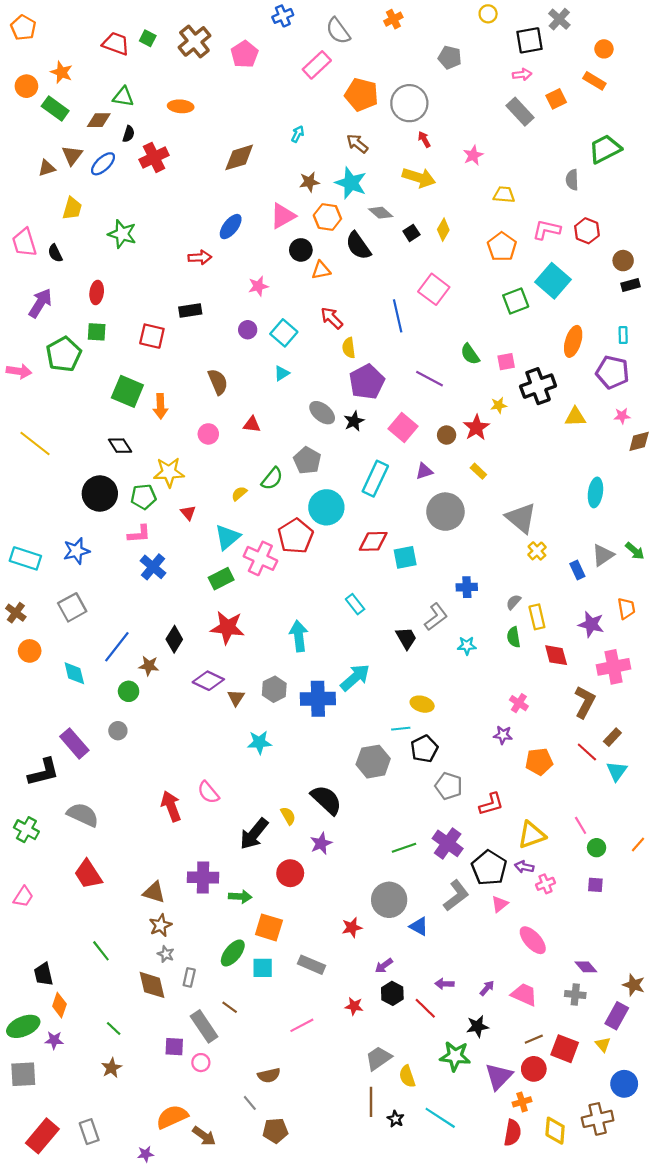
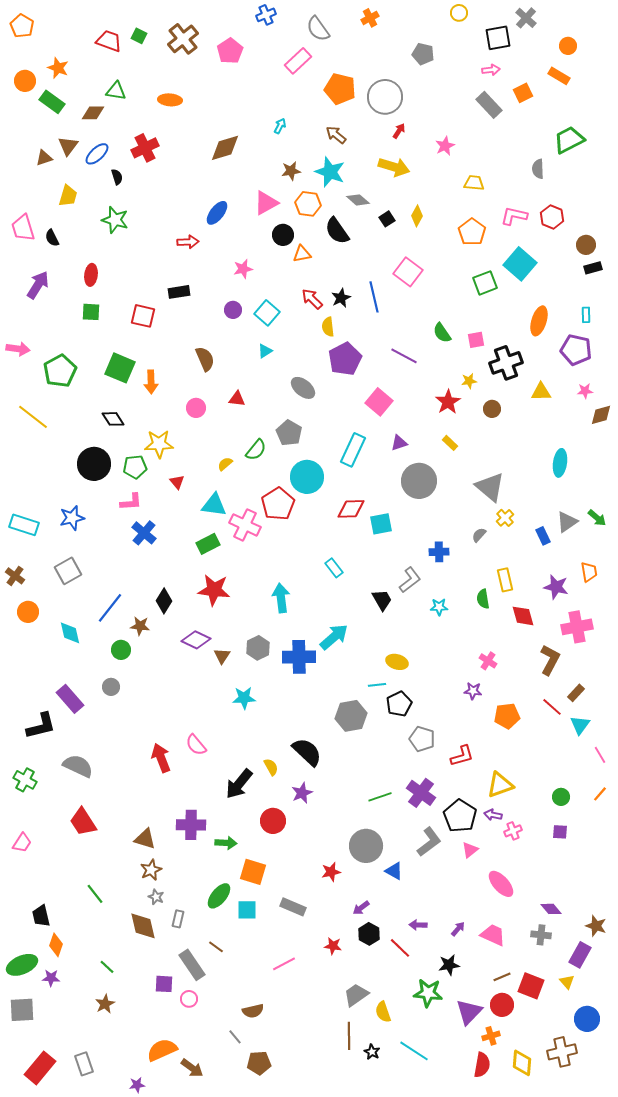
black semicircle: (129, 134) -> (117, 177), moved, turned -35
red arrow: (424, 139) -> (399, 131), turned 63
green pentagon: (64, 354) -> (60, 371), moved
black star: (354, 421) -> (341, 298), moved
brown circle: (447, 435) -> (492, 409), moved
cyan triangle: (227, 537) -> (214, 505), turned 48
gray semicircle: (514, 602) -> (479, 535), moved
pink line: (581, 825) -> (600, 755), moved

